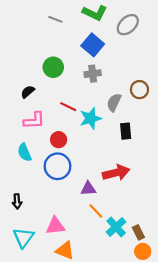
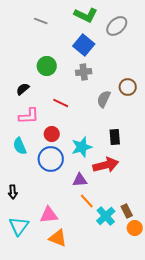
gray line: (55, 19) -> (41, 21), moved
cyan star: (91, 118) -> (82, 147), moved
black rectangle: (126, 131) -> (115, 137), moved
brown rectangle: (138, 232) -> (127, 211), moved
orange circle: (143, 251) -> (135, 228), moved

